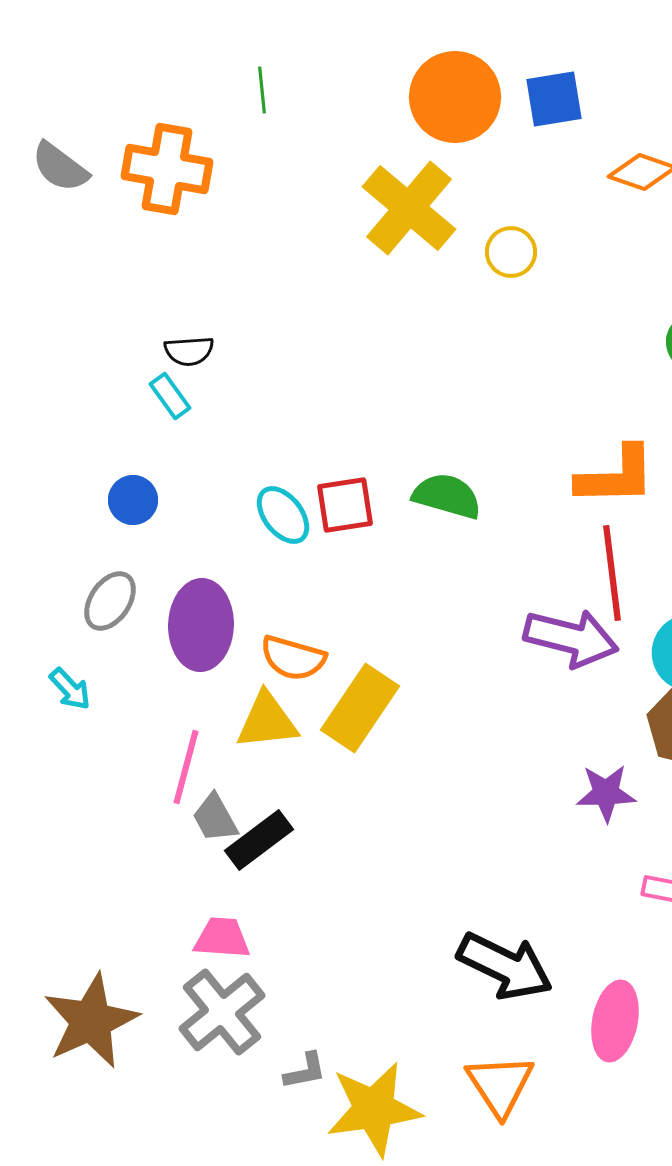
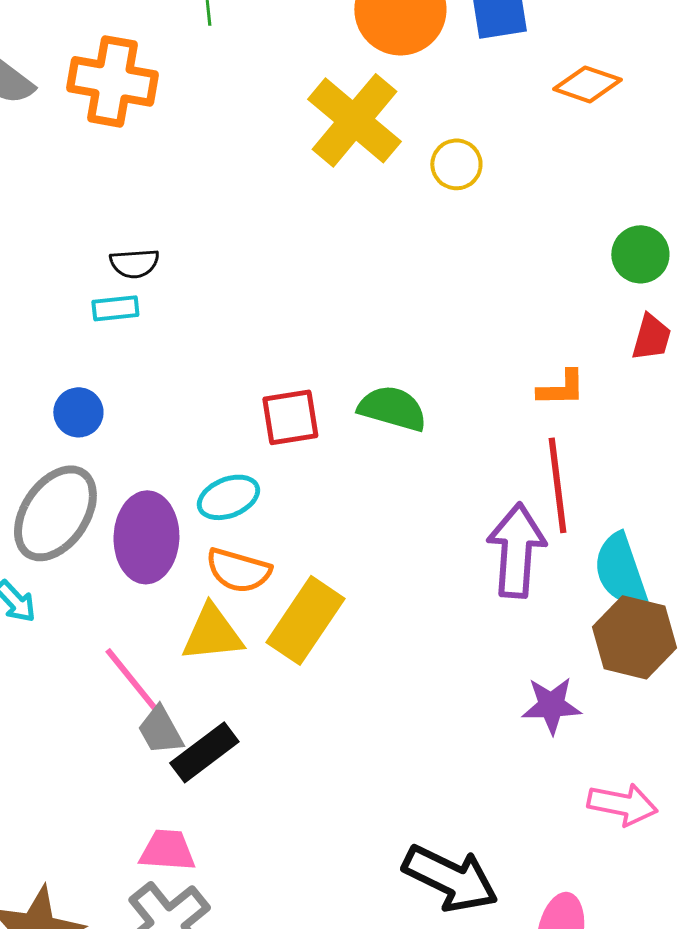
cyan rectangle: (170, 396) -> (115, 308), turned -60
orange L-shape: (616, 476) -> (561, 388), size x0.6
cyan ellipse: (283, 515) -> (228, 497), moved, turned -74
gray ellipse: (110, 601) -> (55, 513), size x1.6
purple arrow: (571, 638) -> (516, 550), turned -100
pink line: (186, 767) -> (131, 679), turned -54

